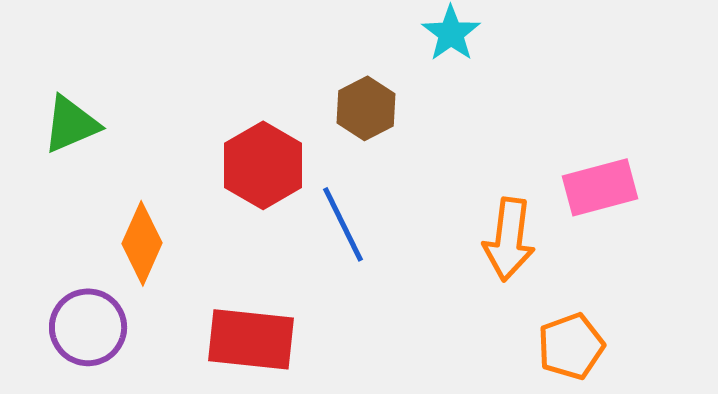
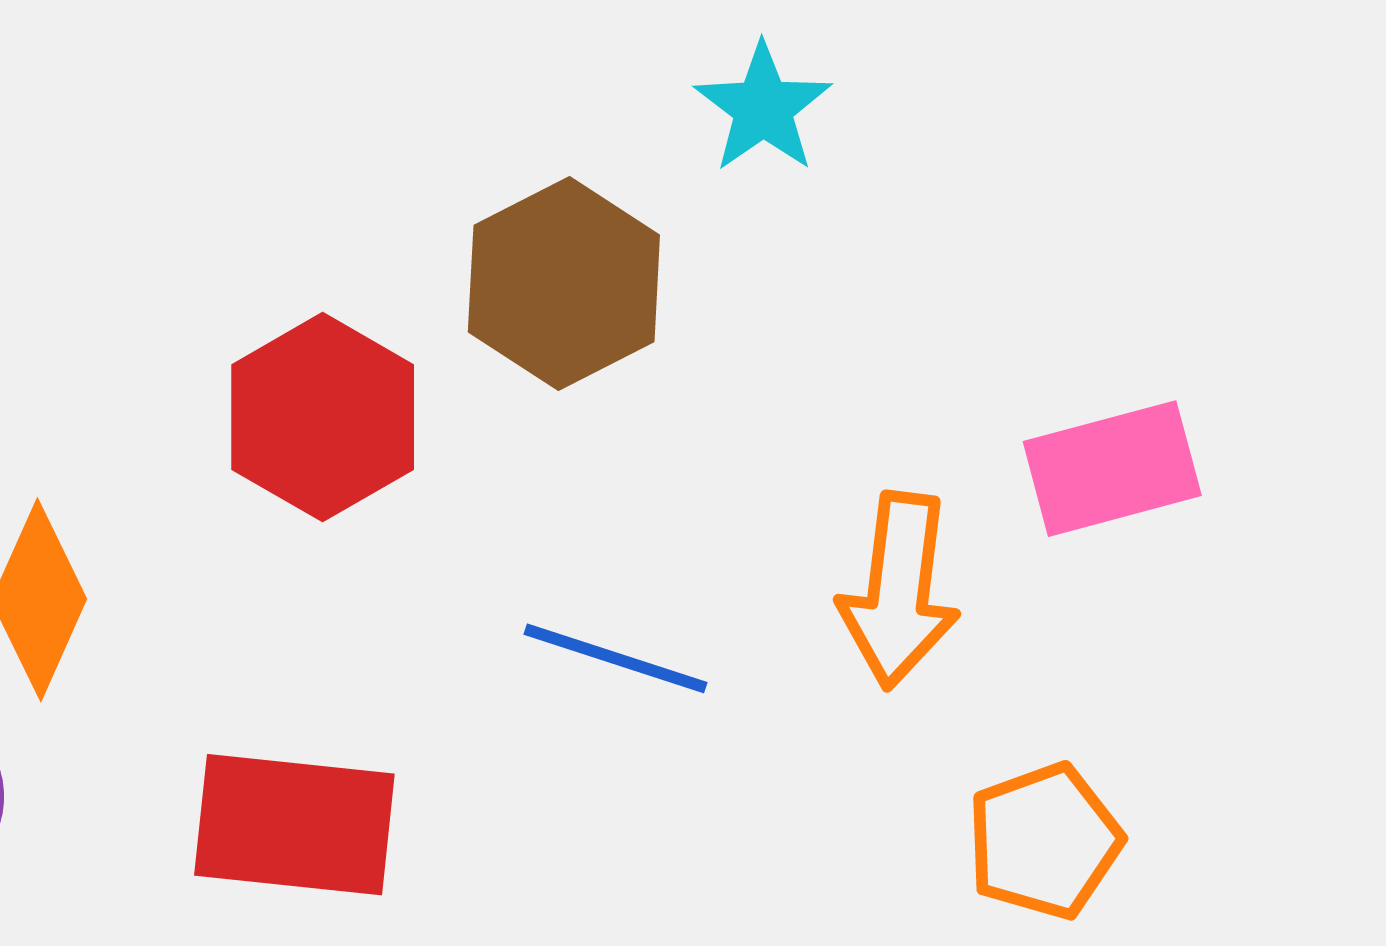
brown hexagon: (366, 108) -> (564, 283), size x1.4
blue line: (343, 224) -> (615, 658), moved, turned -46

